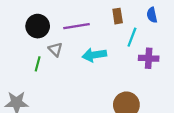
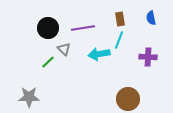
cyan line: (132, 37) -> (119, 40), moved
green line: (38, 64) -> (48, 62), turned 32

